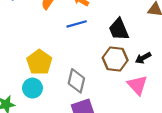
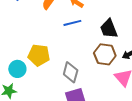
yellow pentagon: (39, 62) -> (39, 55), turned -30
cyan circle: (32, 88) -> (17, 69), moved

